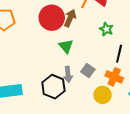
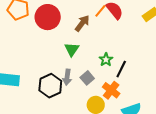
red circle: (52, 18) -> (48, 17), moved
green star: (106, 29) -> (106, 60), moved

